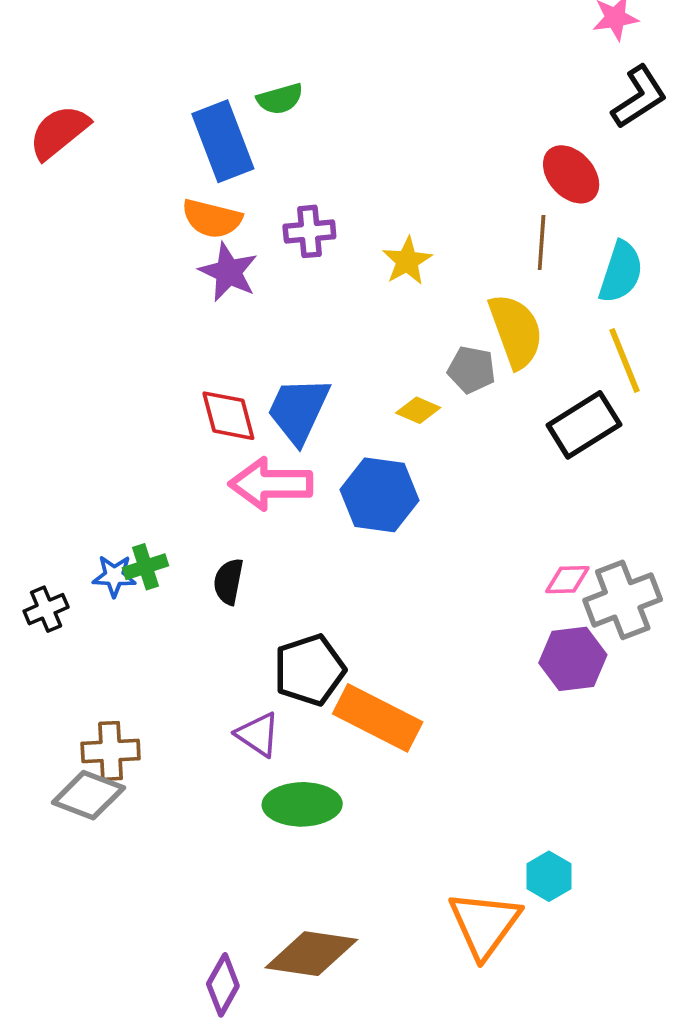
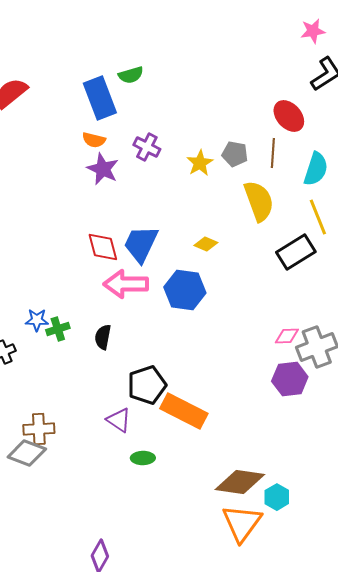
orange semicircle: (212, 219) -> (94, 140), size x0.7
purple cross: (309, 231) -> (147, 147), turned 32
gray pentagon: (472, 370) -> (235, 154), moved
blue star: (114, 576) -> (37, 320), moved
green ellipse: (302, 804) -> (143, 458), size x0.6
brown diamond: (311, 954) -> (240, 482), moved

